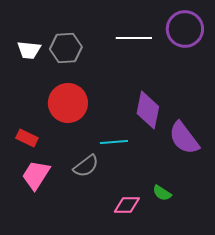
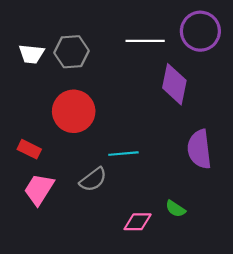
purple diamond: (148, 110) -> (174, 84), moved
purple semicircle: (184, 138) -> (199, 149), turned 30

